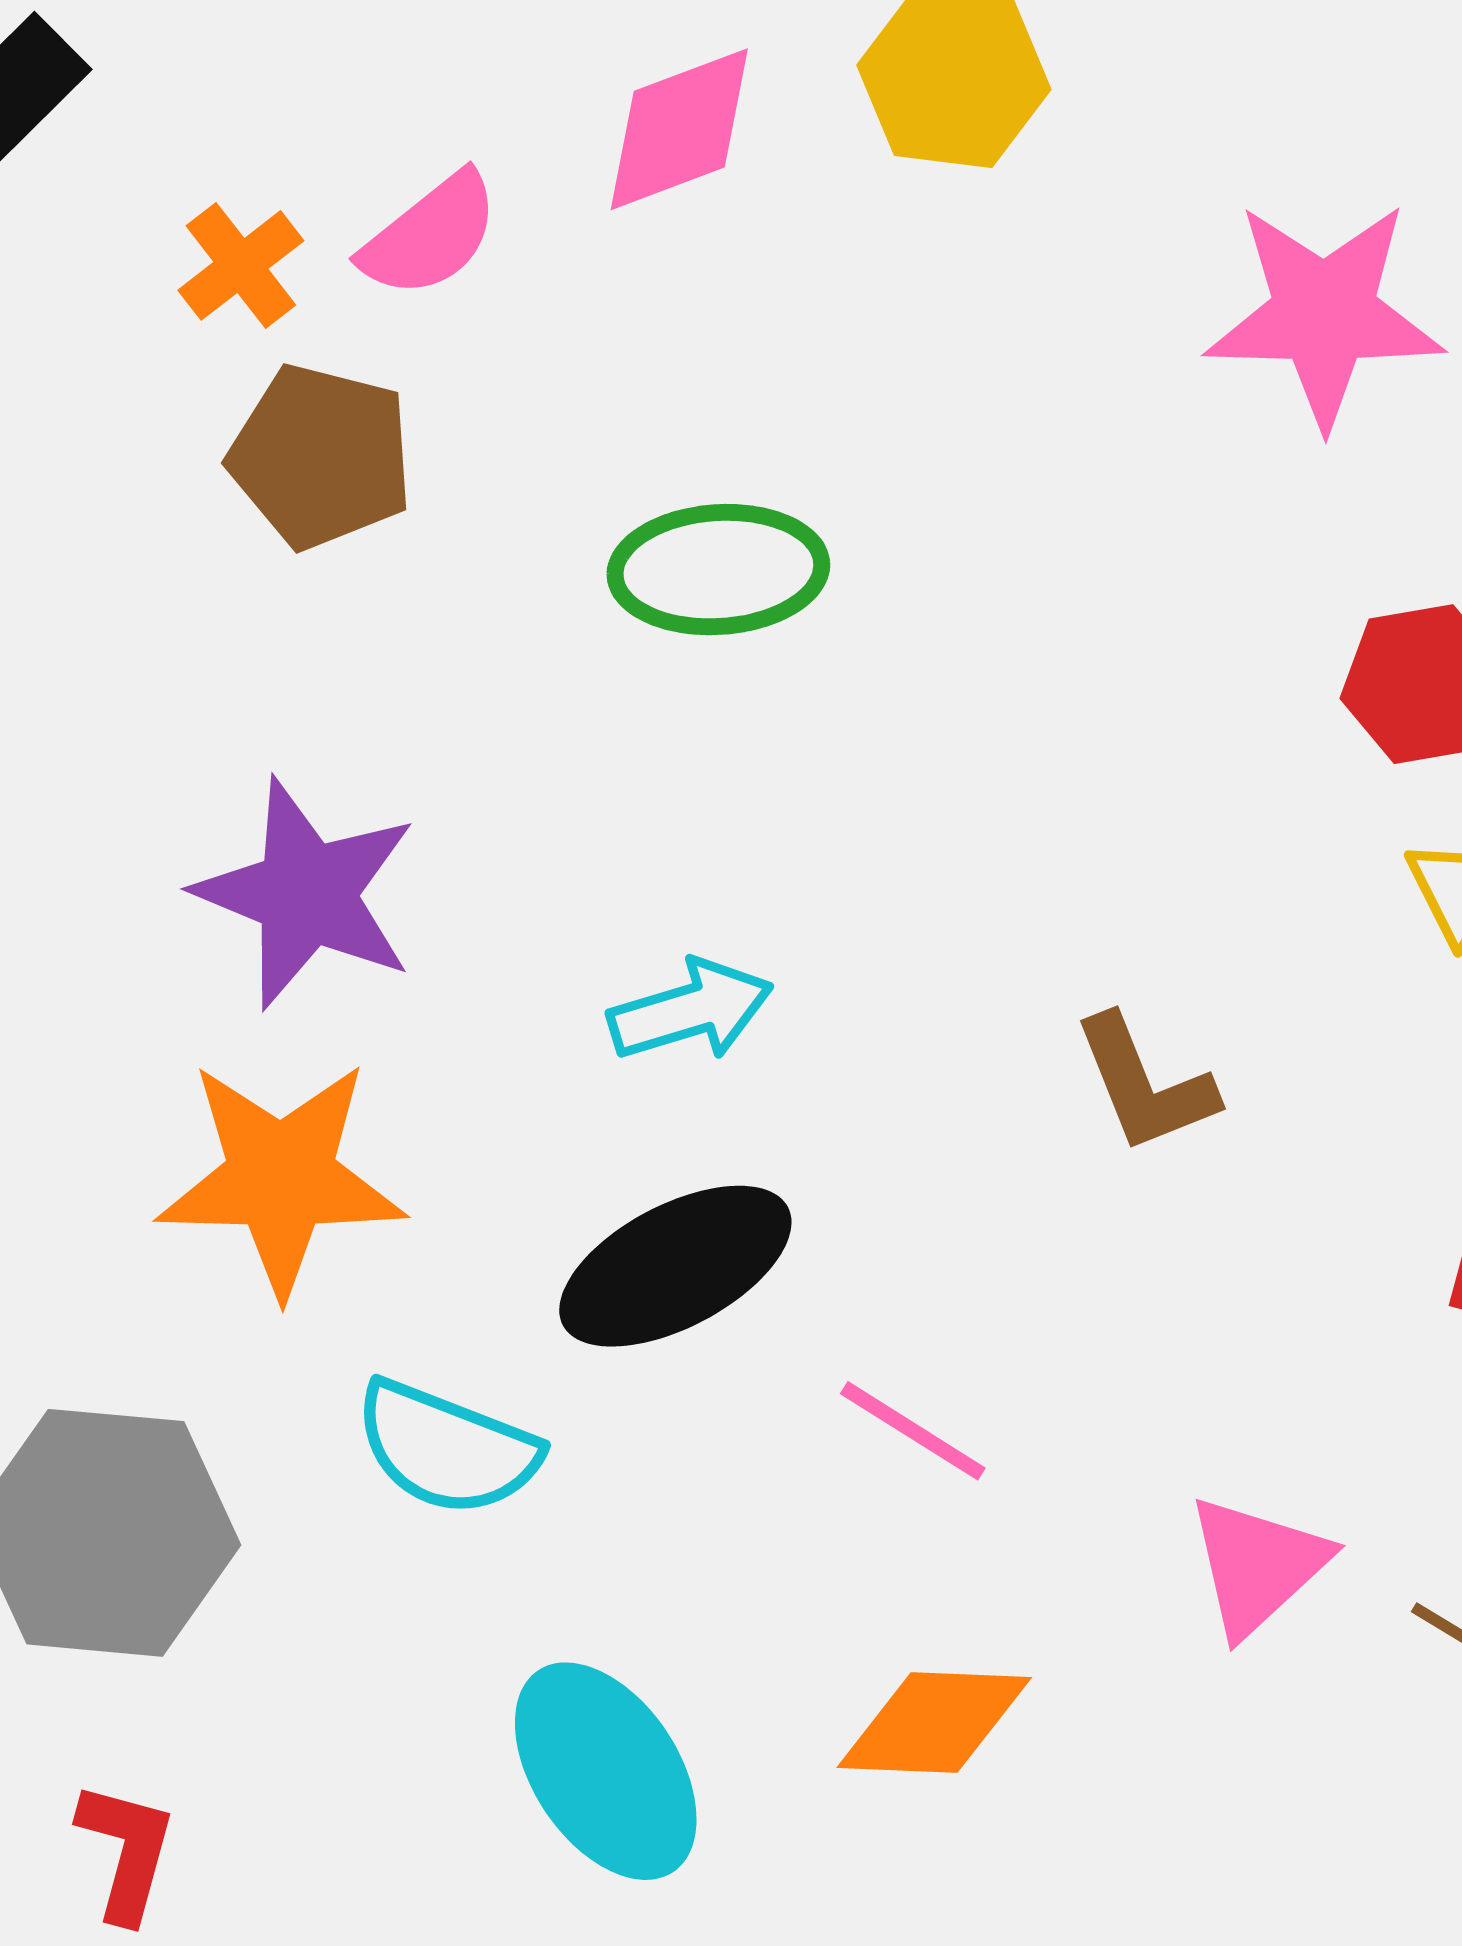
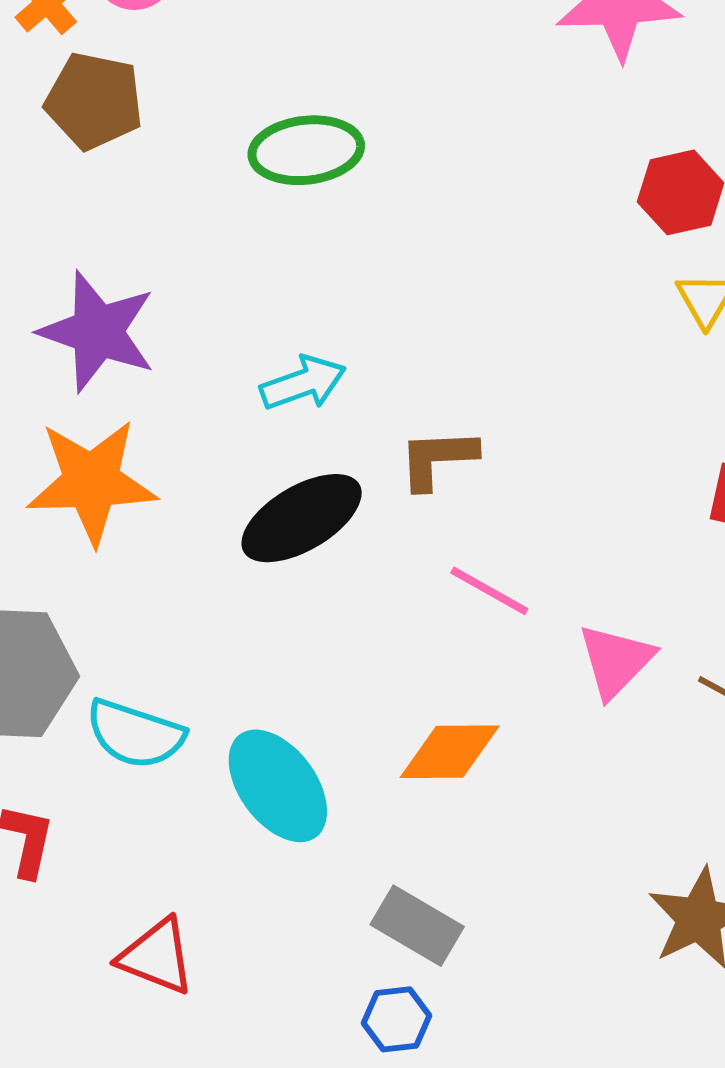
brown L-shape: (1145, 1084) -> (438, 459), moved, turned 112
pink line: (913, 1431) -> (489, 591), moved
cyan semicircle: (447, 1448) -> (135, 734), moved

